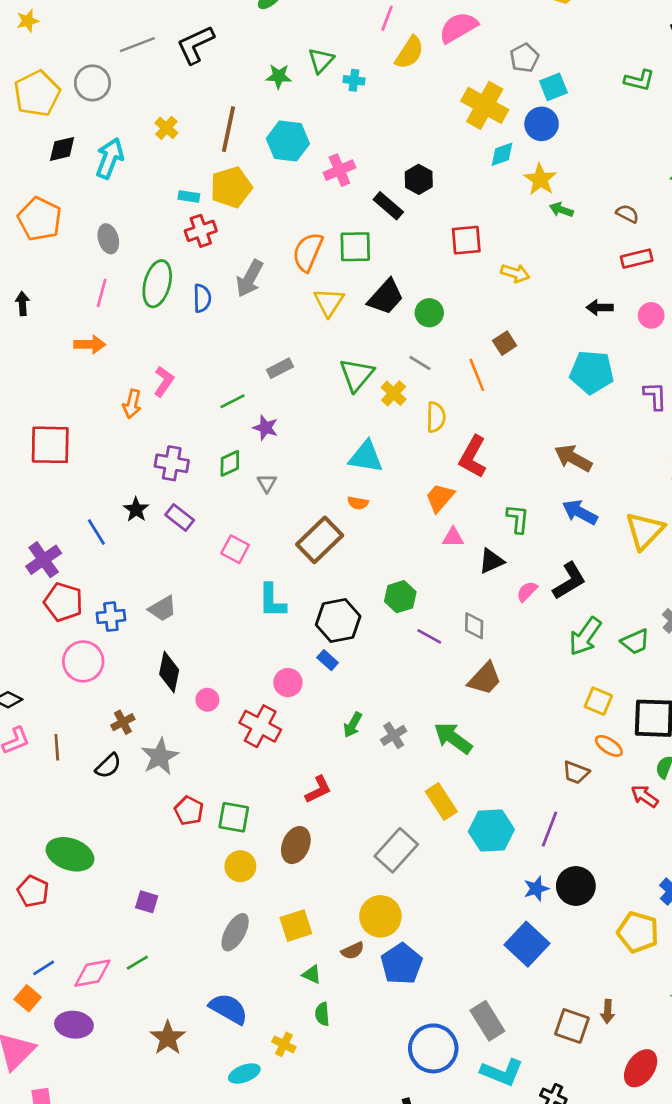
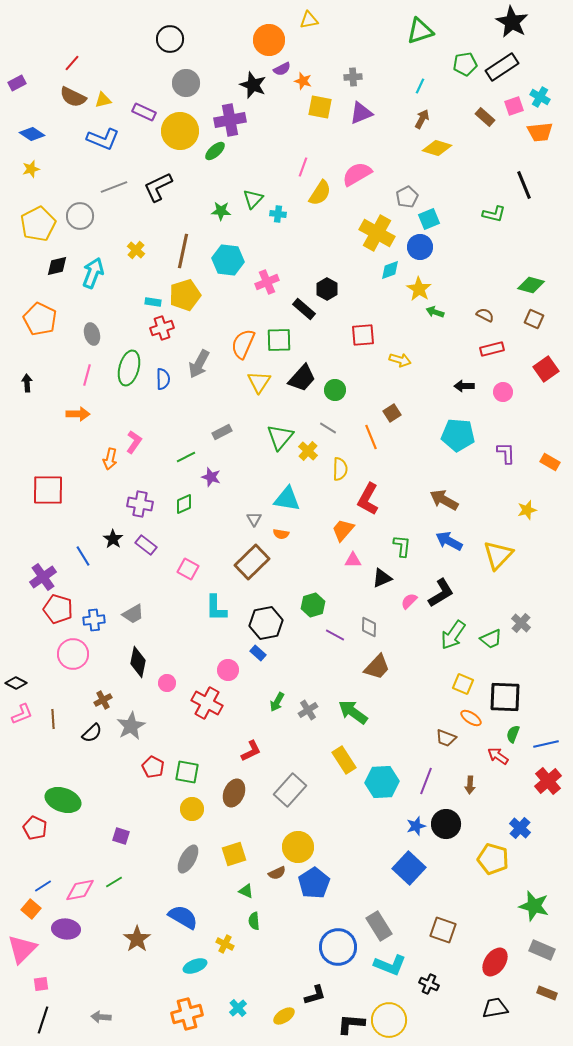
gray triangle: (267, 483) -> (254, 519), moved
gray rectangle: (396, 850) -> (290, 790), moved
brown arrow: (608, 1011) -> (470, 785), moved

